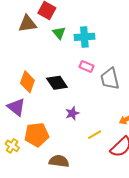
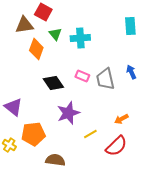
pink rectangle: (86, 66) -> (82, 76), moved
orange diamond: (27, 82) -> (36, 49), moved
purple star: (72, 113) -> (68, 113), size x1.6

